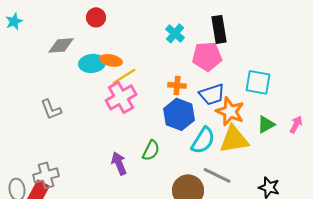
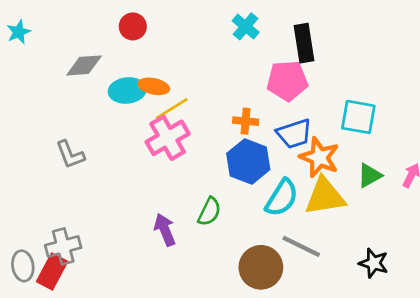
cyan cross: (175, 33) -> (246, 26), moved

